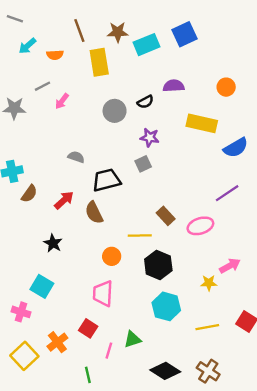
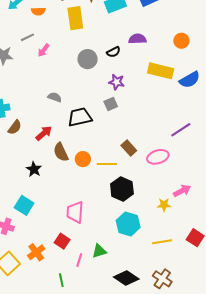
blue semicircle: (236, 148) -> (190, 80), moved
brown semicircle: (94, 213) -> (61, 152), moved
orange circle: (112, 256) -> (83, 159), moved

